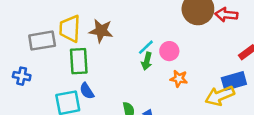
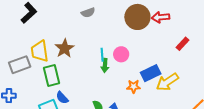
brown star: (101, 31) -> (65, 48), turned -30
cyan line: (146, 47) -> (102, 55), turned -40
orange star: (179, 79) -> (134, 86), moved
blue rectangle: (234, 81) -> (151, 73), moved

